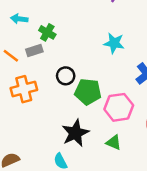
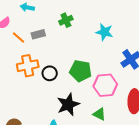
green cross: (47, 32) -> (66, 20), moved, turned 32
black circle: (66, 76) -> (50, 73), moved

